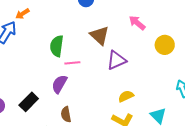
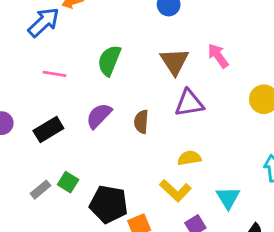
pink arrow: (137, 23) -> (218, 56), moved
pink line: (72, 63) -> (54, 74), moved
brown semicircle: (66, 114) -> (141, 122), moved

